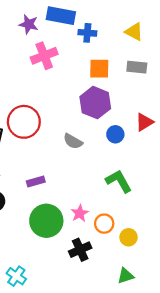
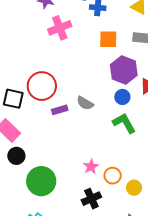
purple hexagon: (95, 103) -> (124, 70), moved
green L-shape: (119, 181) -> (124, 123), moved
purple rectangle: (36, 182) -> (60, 110), moved
green circle: (46, 221) -> (41, 181), moved

